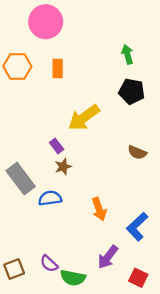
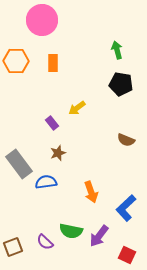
yellow arrow: (84, 118) -> (77, 108), size x0.6
purple rectangle: (57, 146) -> (52, 123), moved
green semicircle: (73, 278) -> (71, 231), moved

